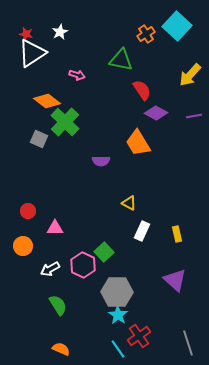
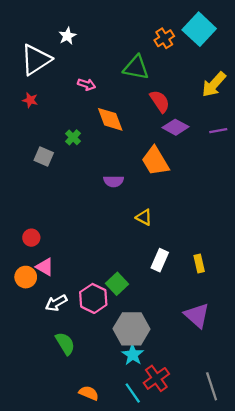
red star: (26, 34) -> (30, 100), moved
orange diamond: (47, 101) -> (110, 119), moved, turned 32
green cross: (65, 122) -> (73, 137), size x0.5
yellow triangle: (129, 203) -> (144, 217), moved
pink triangle: (55, 228) -> (45, 267), moved, turned 30
orange semicircle: (61, 349) -> (89, 393), moved

